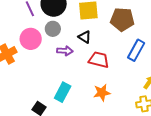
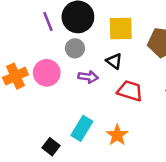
pink circle: (31, 39) -> (47, 73), moved
orange star: (102, 93) -> (117, 135), moved, turned -30

